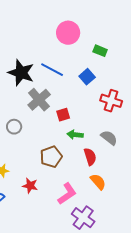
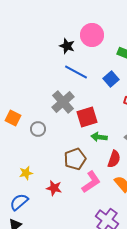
black star: (21, 73) -> (67, 46), moved, size x0.6
red square: (63, 115) -> (87, 117), size x1.5
red semicircle: (90, 157) -> (114, 159), turned 36
pink L-shape: (67, 194) -> (91, 182), moved

